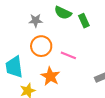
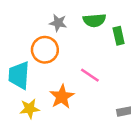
green semicircle: (63, 13) -> (94, 20), turned -42
orange circle: (41, 46) -> (45, 50), moved

